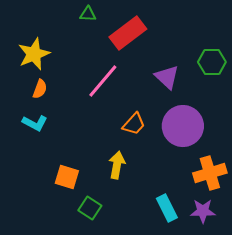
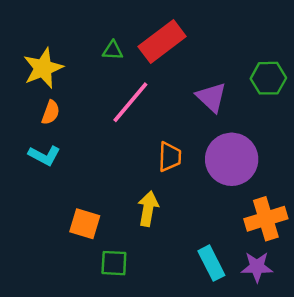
green triangle: (88, 14) -> (113, 50), moved
orange trapezoid: (134, 124) -> (170, 157), turned -40
green square: (90, 208) -> (114, 263), turned -30

